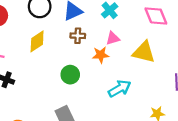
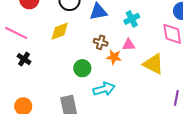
brown cross: (78, 36) -> (101, 42), moved
cyan arrow: (120, 89) -> (104, 89), moved

